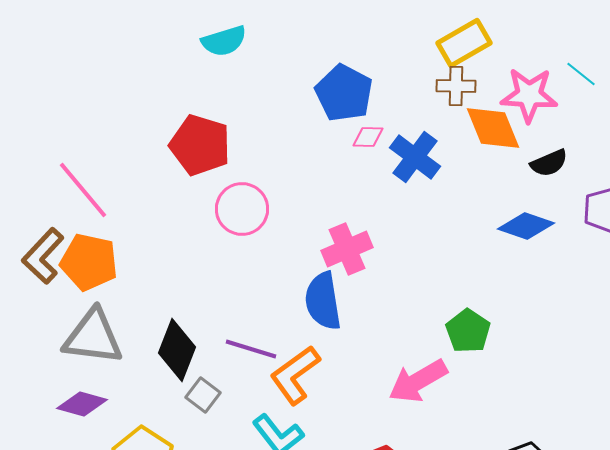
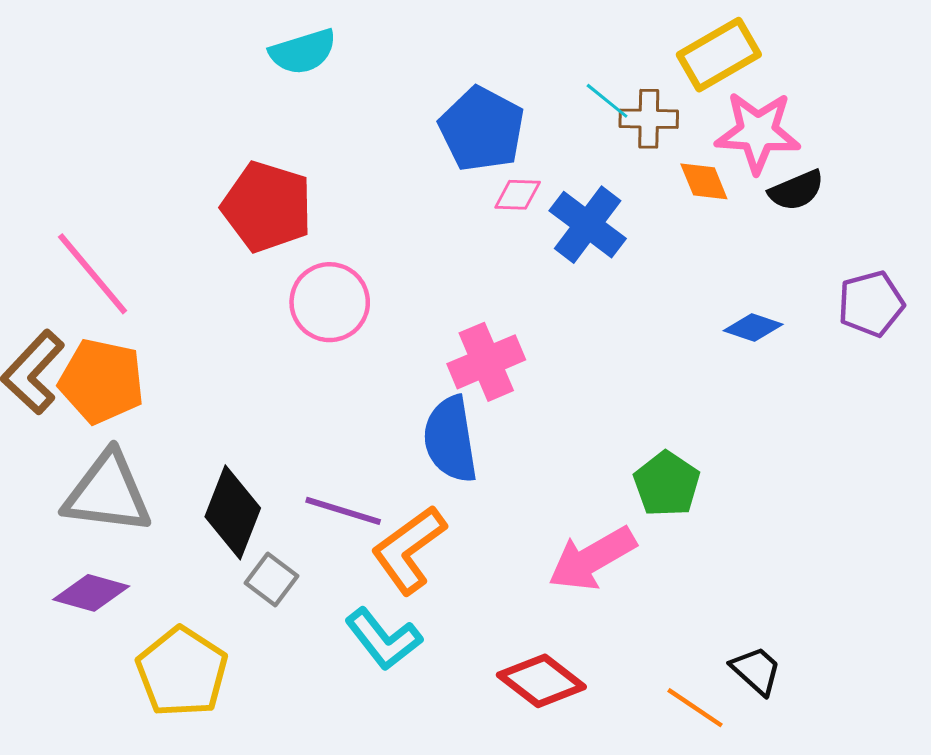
yellow rectangle: (464, 43) -> (719, 55), moved
cyan line: (581, 74) -> (607, 101), moved
orange diamond: (493, 128) -> (704, 181), size x0.6
black semicircle: (549, 163) -> (796, 190), moved
blue diamond: (526, 226) -> (753, 327), size x0.7

